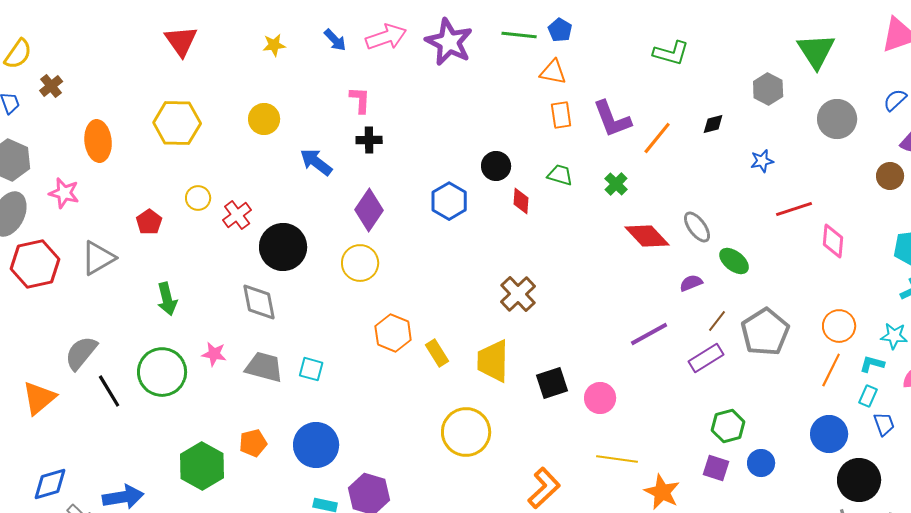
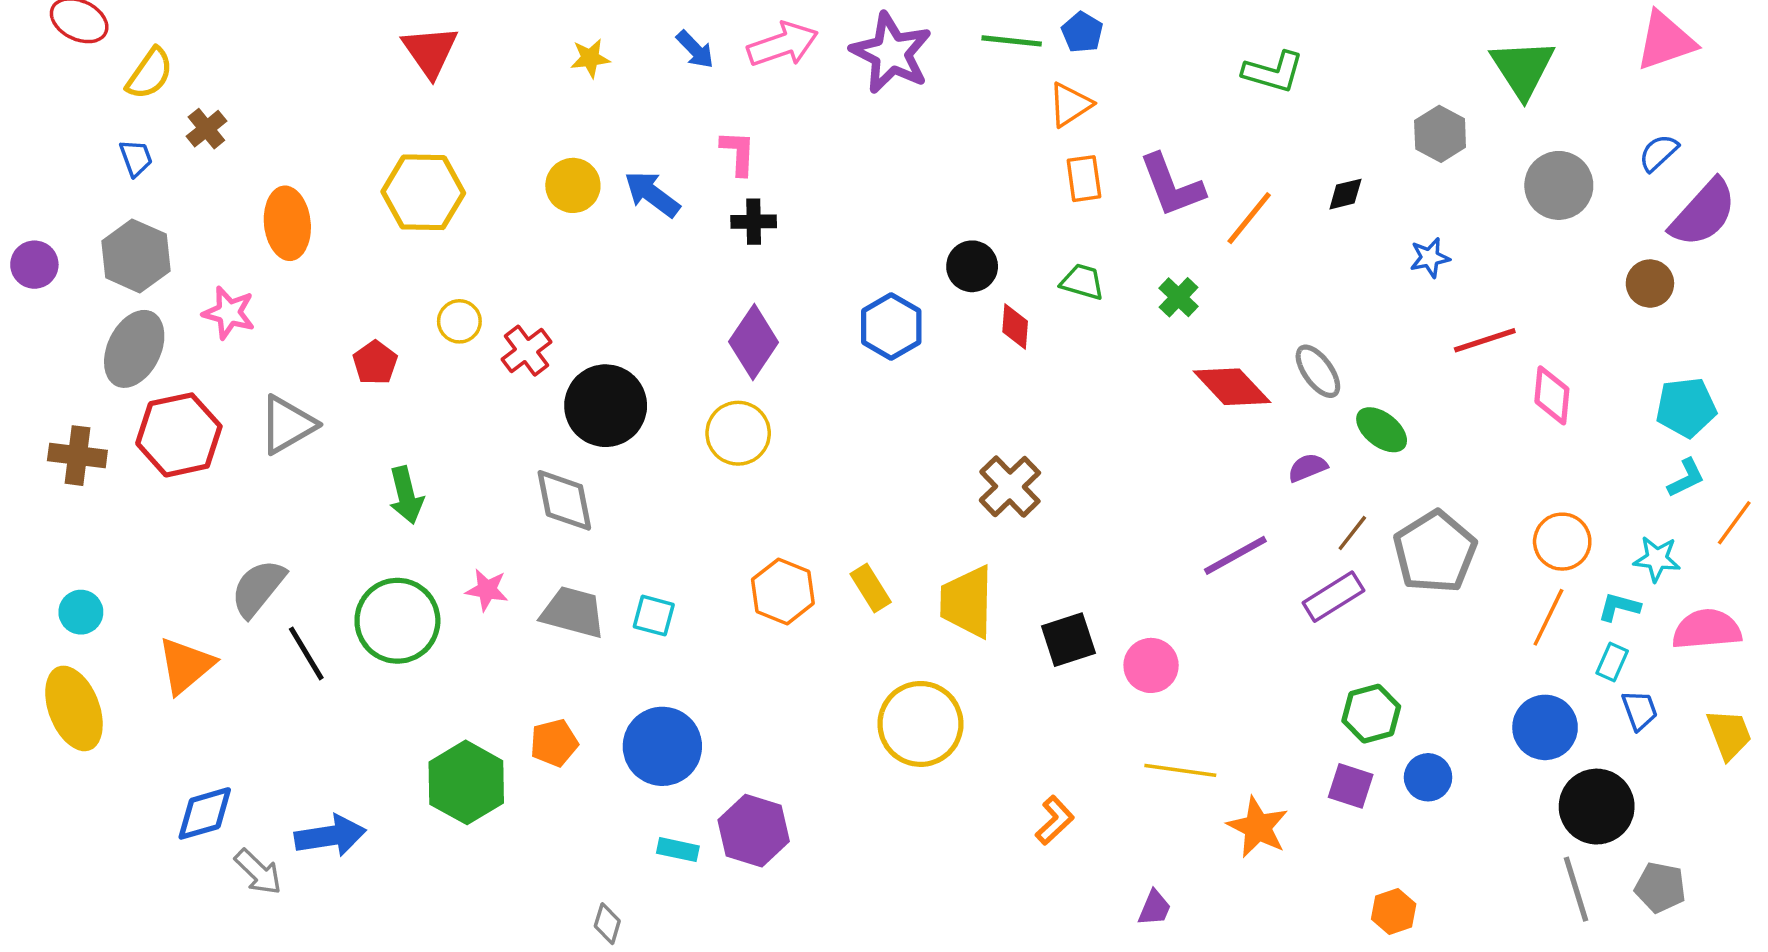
orange triangle: (553, 72) -> (1070, 105), turned -44
blue arrow: (316, 162) -> (652, 194), moved
orange hexagon: (393, 333) -> (783, 591), moved
orange L-shape: (544, 488) -> (1055, 820), size x0.7

